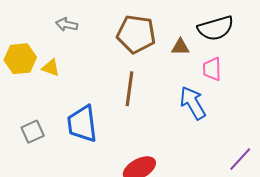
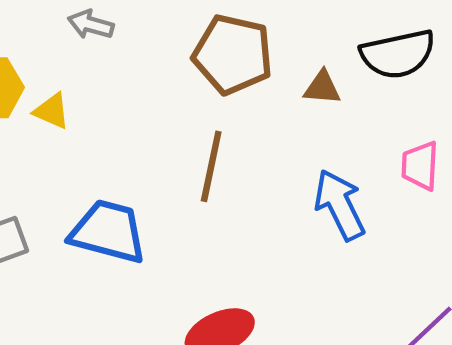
pink trapezoid: (212, 69) -> (420, 166), moved
blue trapezoid: (82, 124) -> (108, 232), turned 108

